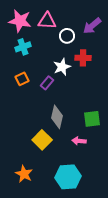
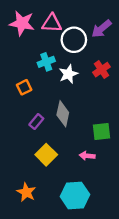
white circle: (67, 36) -> (74, 40), size x1.5
cyan cross: (23, 47) -> (46, 62), moved
red cross: (83, 58) -> (101, 70), moved, turned -35
purple rectangle: (47, 83) -> (36, 122), moved
gray diamond: (57, 117) -> (63, 114), moved

